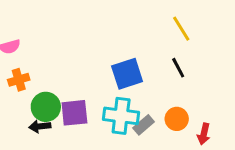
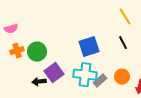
green circle: (46, 107) -> (37, 52), moved
purple square: (74, 113) -> (54, 73), turned -30
black arrow: (40, 126) -> (39, 82), moved

